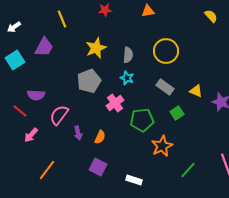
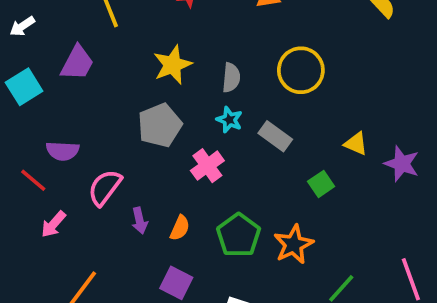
gray rectangle: (165, 87) -> (275, 136), moved
green pentagon: (142, 120) -> (239, 235), moved, turned -30

